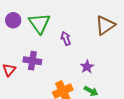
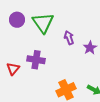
purple star: (87, 67) -> (90, 48), moved

